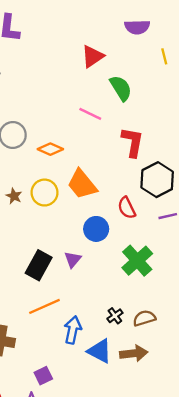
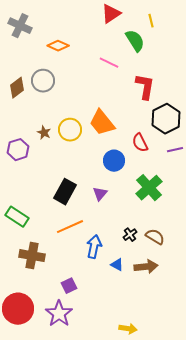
yellow line: (164, 56) -> (151, 21), moved
orange diamond: (50, 149) -> (58, 46), moved
purple triangle: (73, 259) -> (100, 194), moved
brown semicircle: (144, 318) -> (155, 237), turned 48
blue triangle: (100, 351) -> (117, 265), size x0.6

